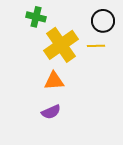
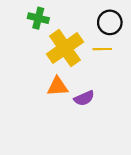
purple semicircle: (51, 112) -> (84, 98), moved

